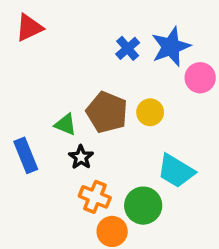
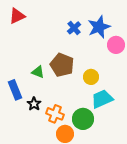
yellow circle: (150, 112) -> (91, 77), moved
black star: (81, 157) -> (34, 104), moved
cyan trapezoid: (176, 171) -> (102, 99), turned 125

